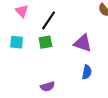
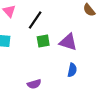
green square: (45, 42) -> (43, 41), moved

